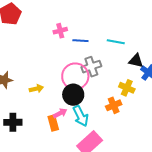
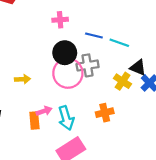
blue line: (80, 41) -> (94, 35), moved
yellow cross: (127, 88) -> (123, 81), moved
black circle: (73, 95) -> (65, 53), moved

